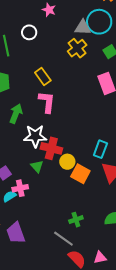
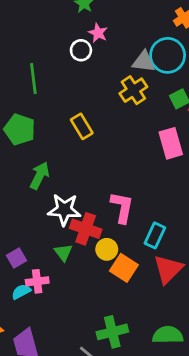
white circle: (29, 32) -> (81, 50), moved
pink L-shape: (47, 102) -> (122, 207), moved
green cross: (76, 220) -> (112, 332), size x1.5

